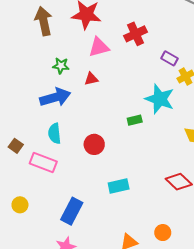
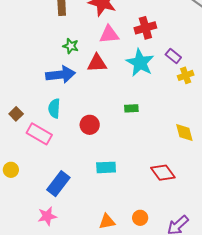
red triangle: (91, 79) -> (97, 63), size x1.5
cyan star: (160, 99) -> (140, 63), moved

